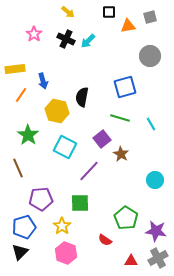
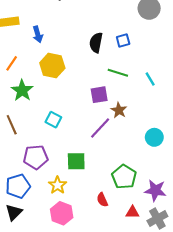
blue square: (125, 87) -> (123, 41), size x0.6
orange line: (21, 95) -> (12, 63), moved
black semicircle: (82, 97) -> (96, 43), moved
purple square: (102, 139) -> (99, 95), turned 30
cyan square: (65, 147) -> (53, 120), moved, size x0.7
purple line: (89, 171) -> (100, 128), moved
red semicircle: (105, 240) -> (102, 200), turned 32
red triangle: (131, 261) -> (132, 212), moved

